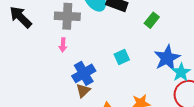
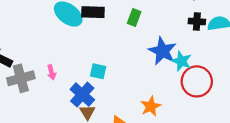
gray cross: (67, 16) -> (21, 78), moved
cyan square: (122, 57) -> (98, 71), moved, turned -35

